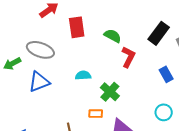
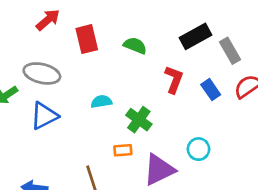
black rectangle: (159, 33) -> (195, 36), turned 30
red L-shape: (128, 57) -> (174, 79), moved
cyan circle: (164, 112) -> (199, 149), moved

